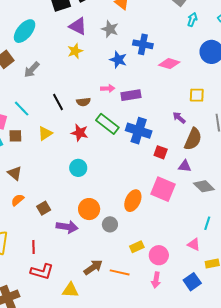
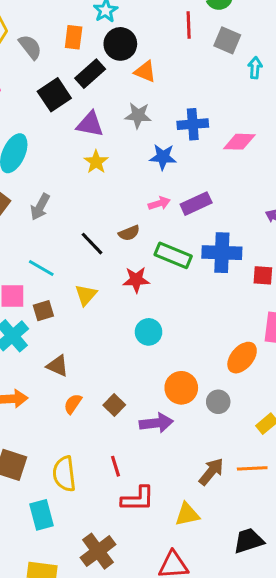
orange ellipse: (133, 201) -> (242, 358), turned 30

